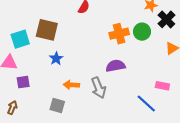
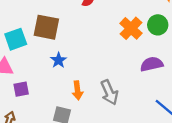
orange cross: (119, 34) -> (131, 28), turned -30
purple semicircle: (116, 66) -> (152, 64), moved
orange arrow: (71, 85) -> (78, 90), turned -98

